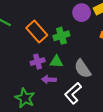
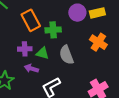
gray semicircle: (83, 69) -> (66, 55), moved

